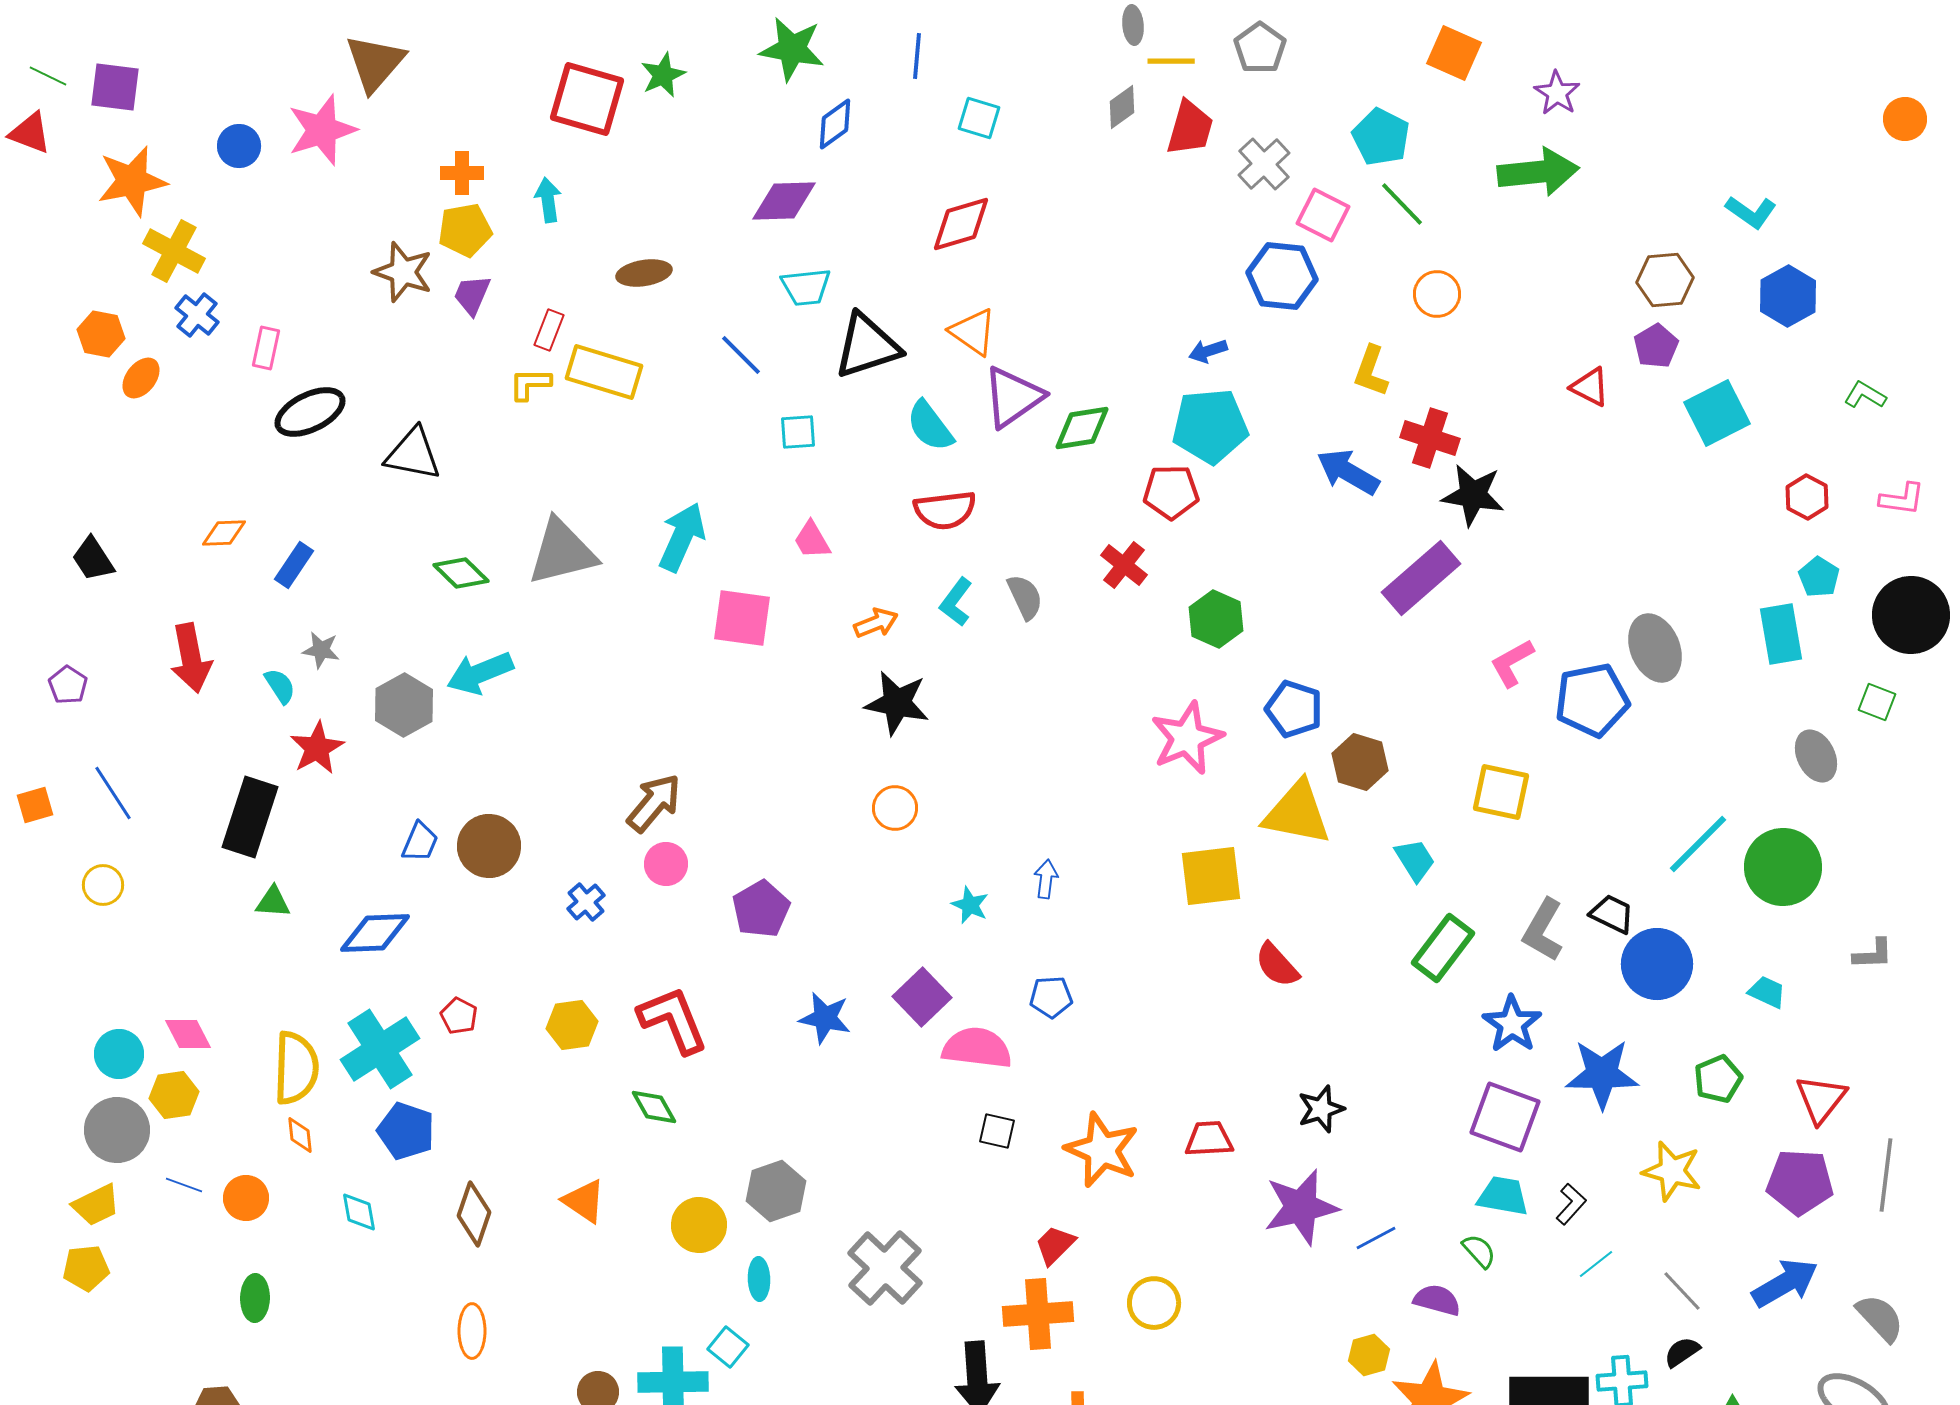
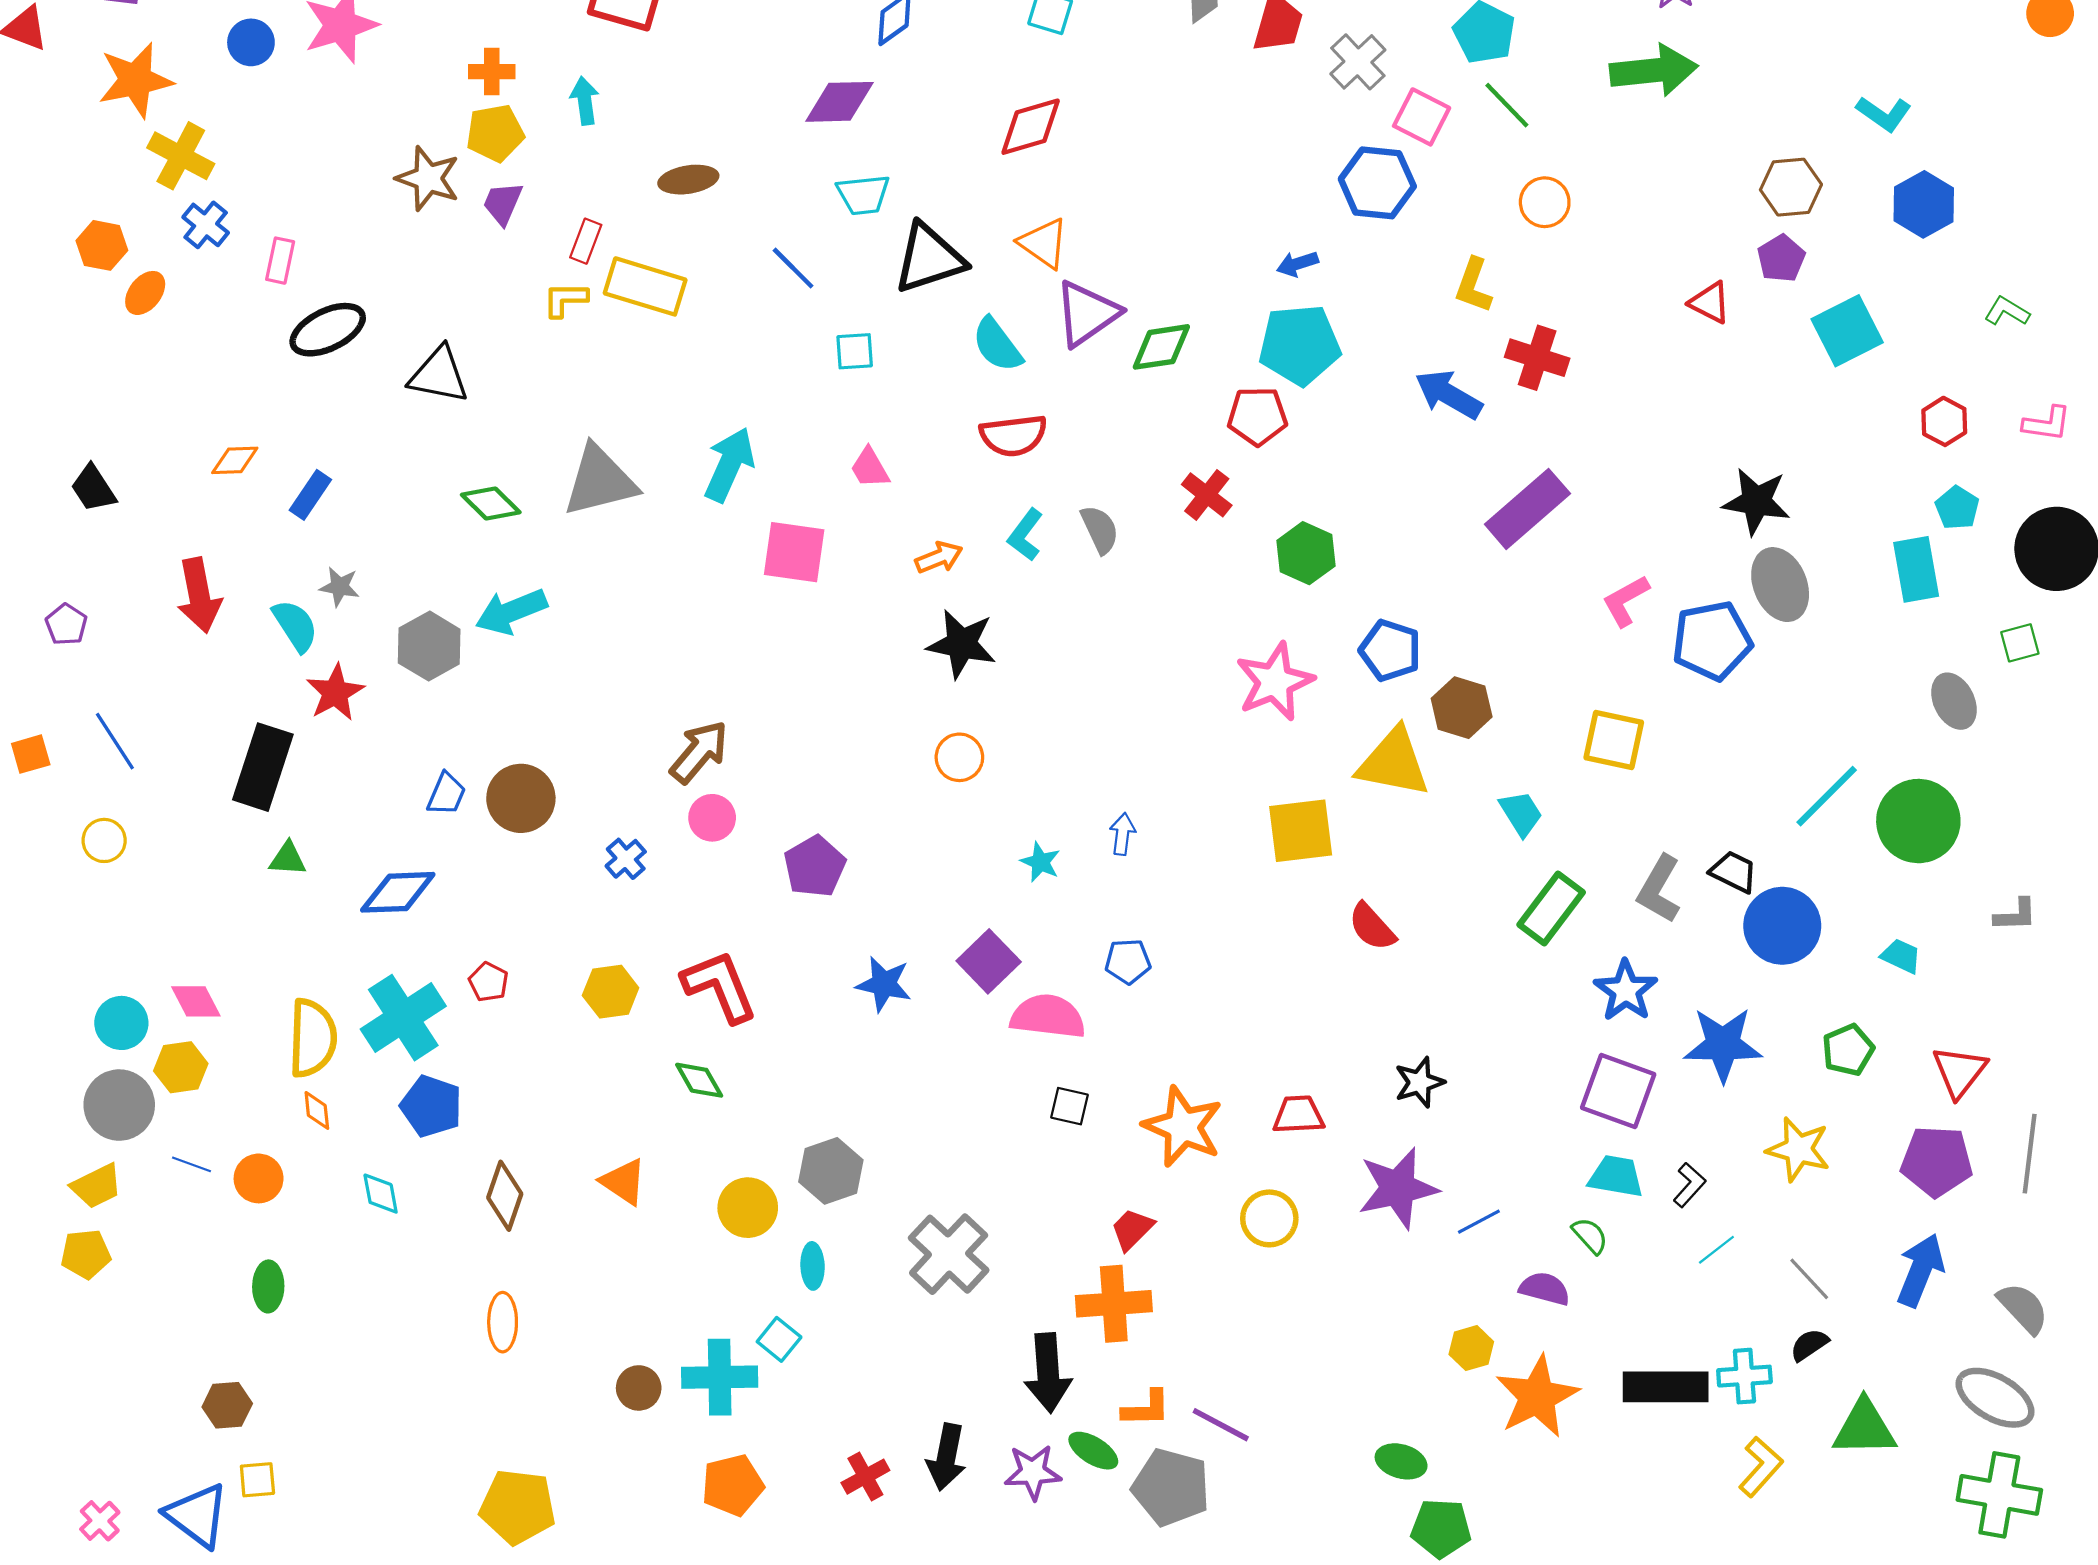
black star: (1473, 495) -> (1756, 501), moved
cyan semicircle: (280, 686) -> (295, 626), size x1.4
green square: (1877, 702) -> (2020, 643), turned -36
blue arrow: (1785, 1283) -> (1921, 1270), turned -38
yellow circle: (1154, 1303) -> (1269, 1218), moved

